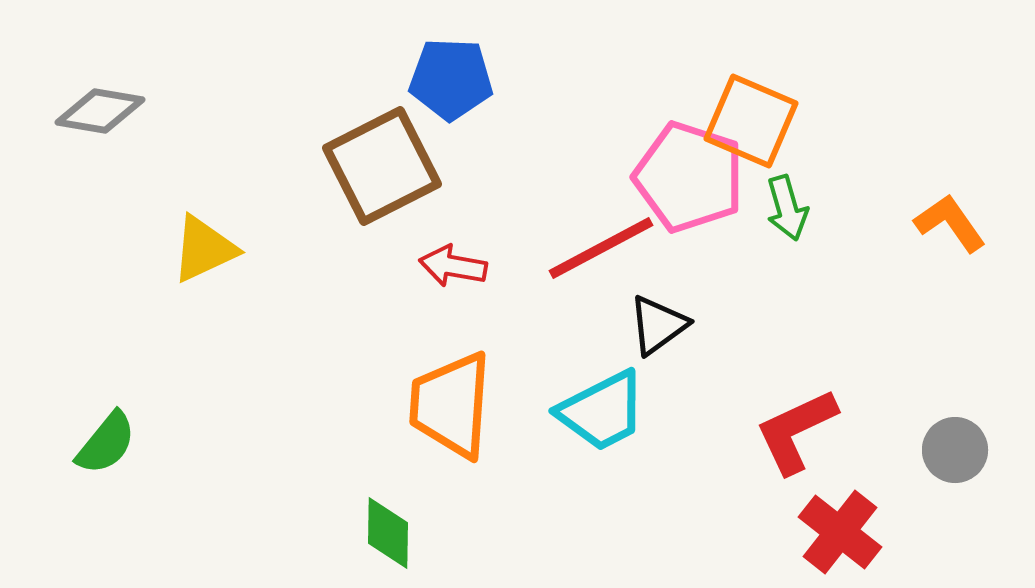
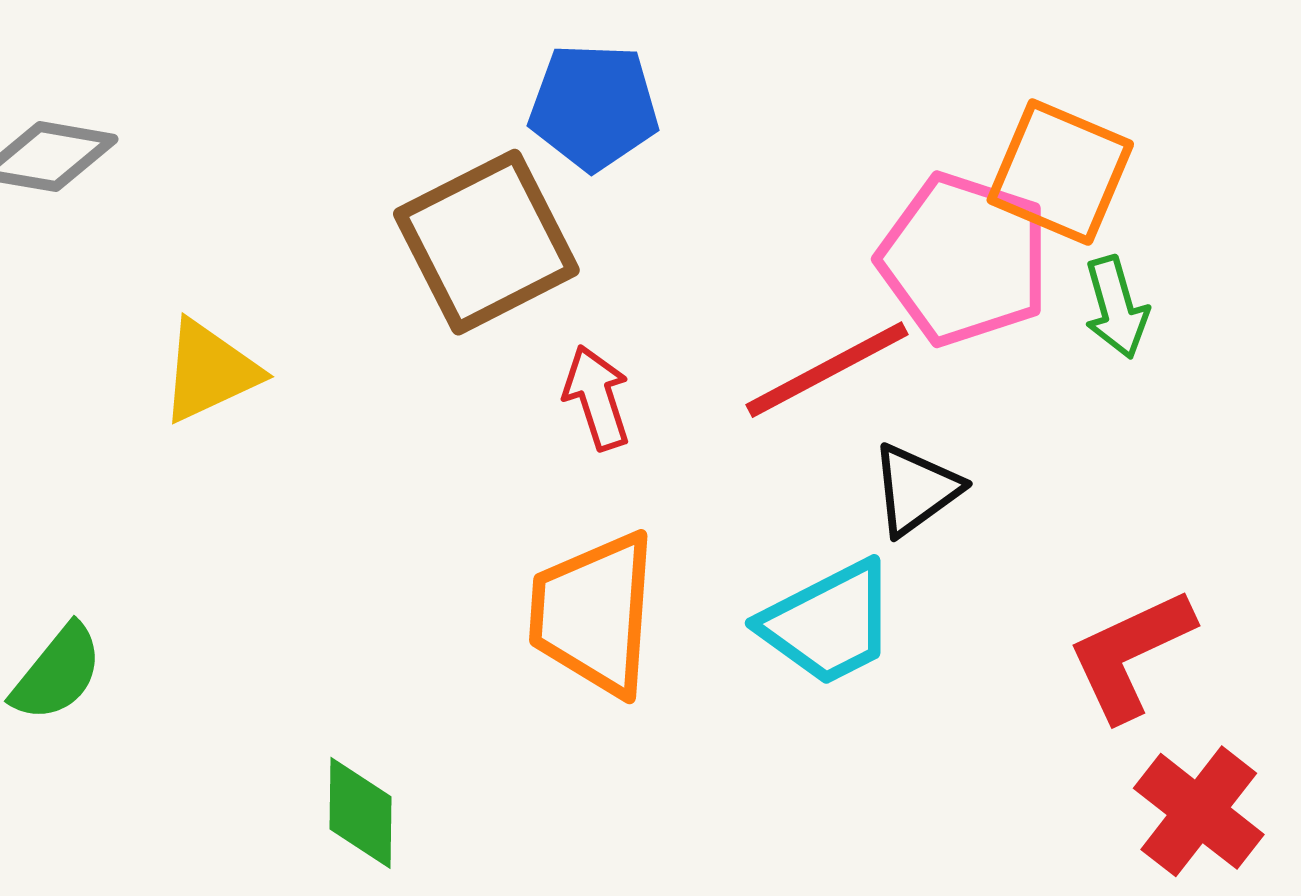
red arrow: (453, 266) -> (597, 398), turned 62
green diamond: (388, 533) -> (360, 813), moved

